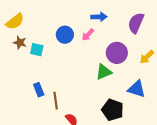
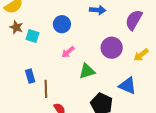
pink arrow: (88, 35) -> (68, 52), moved
green triangle: (104, 72) -> (87, 71), moved

